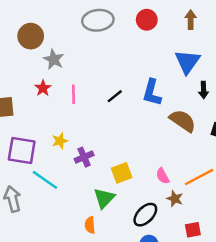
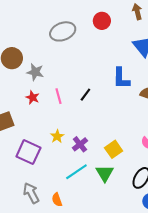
black line: (115, 96) -> (85, 95), moved
purple square: (22, 150) -> (28, 152), turned 30
cyan line: (45, 180) -> (76, 172), moved, turned -55
orange semicircle: (90, 225) -> (57, 200), moved

